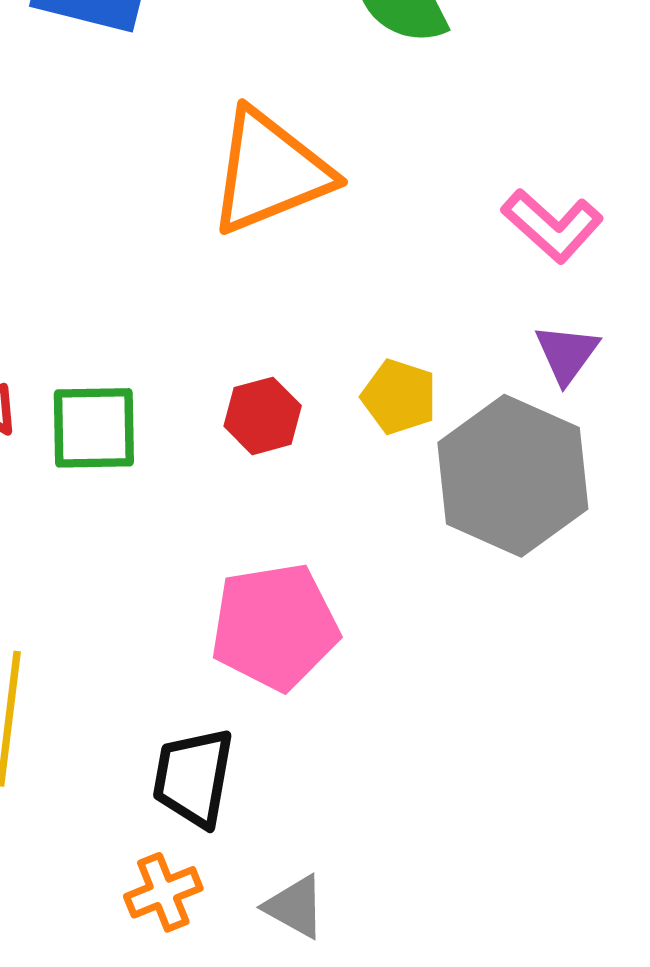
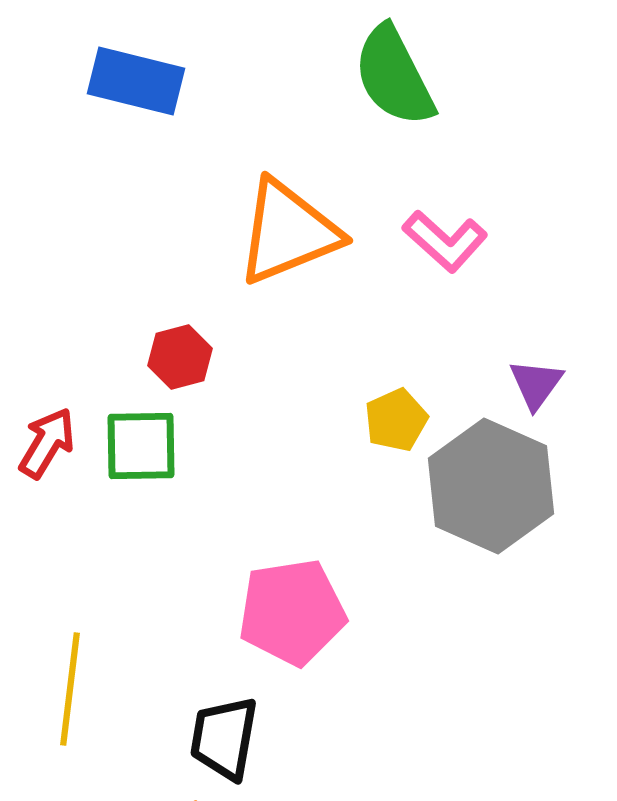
pink L-shape: (552, 226) -> (445, 241), moved
yellow pentagon: (399, 397) -> (396, 420), turned 30
red hexagon: (263, 416) -> (180, 357), moved

